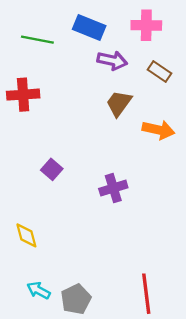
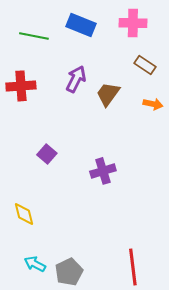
purple arrow: (112, 60) -> (76, 79), moved, turned -76
orange arrow: (158, 130) -> (153, 104), moved, size x0.7

